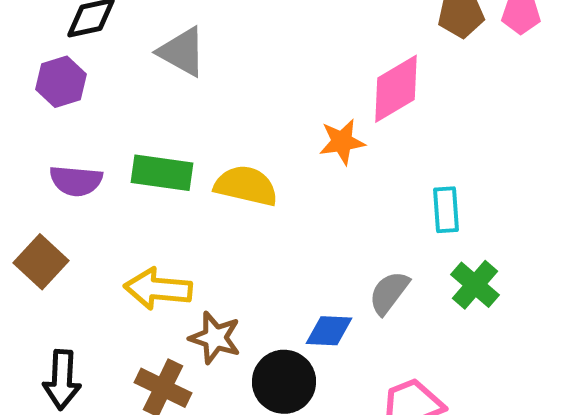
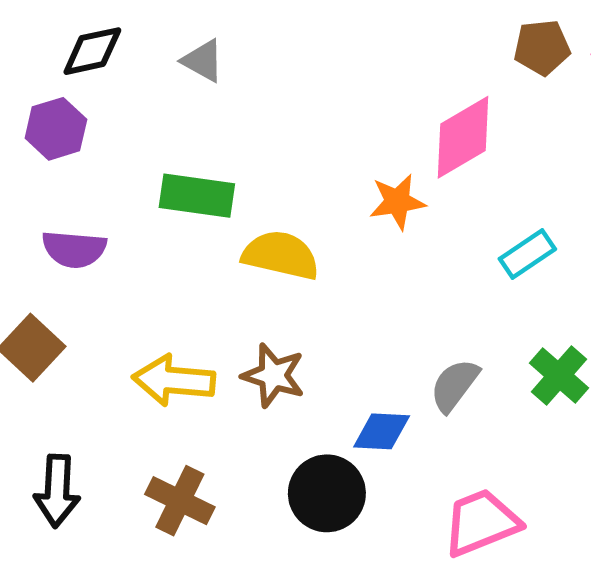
gray triangle: (182, 52) -> (203, 61), moved, size x0.7
green rectangle: (162, 173) -> (197, 196), moved
cyan rectangle: (446, 210) -> (527, 254), moved, turned 60
brown star: (215, 338) -> (273, 375), moved

